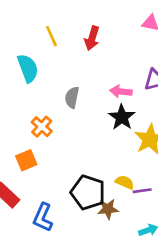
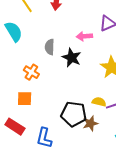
black star: (122, 117) -> (72, 58), moved
orange square: (26, 160) -> (25, 99), turned 35

